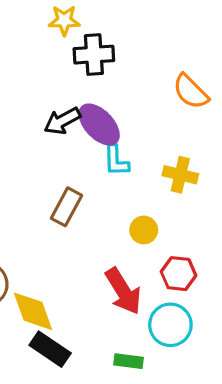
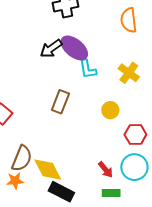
orange semicircle: (191, 92) -> (129, 20), turned 45
yellow cross: (180, 175) -> (129, 73), turned 30
red arrow: (123, 291) -> (105, 170), moved, size x0.6

